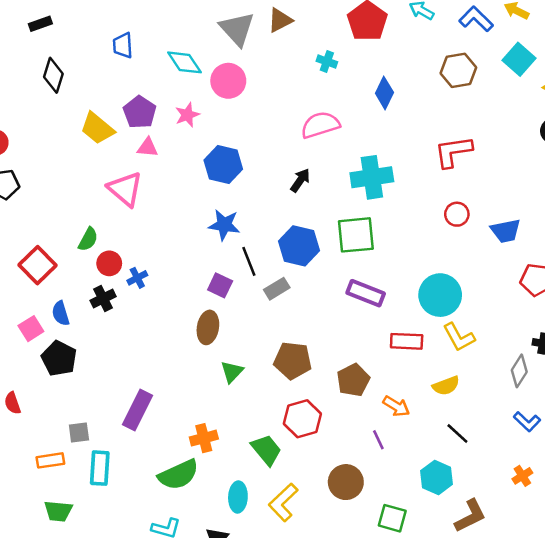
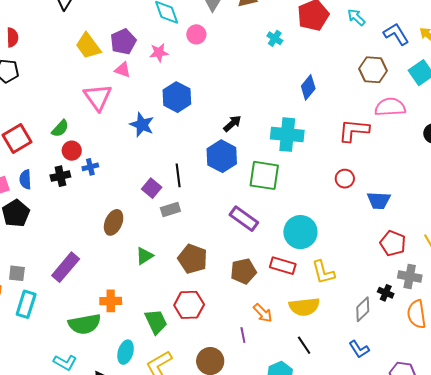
pink circle: (228, 81) -> (196, 34), size x0.7
blue diamond: (384, 93) -> (308, 87), moved
pink semicircle: (320, 125) -> (390, 107), moved
blue star: (224, 225) -> (142, 125), moved
blue hexagon: (299, 246) -> (222, 156), moved
gray rectangle: (277, 289) -> (170, 210), moved
purple rectangle: (366, 293) -> (244, 219), moved
cyan circle: (440, 295) -> (300, 232), moved
brown ellipse: (208, 327) -> (114, 222), moved
brown pentagon: (353, 380) -> (243, 271), moved
yellow semicircle: (446, 386) -> (304, 307), size x1.4

